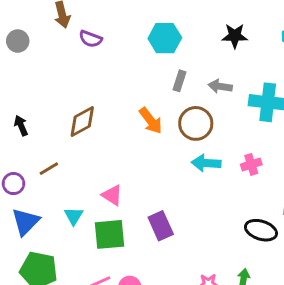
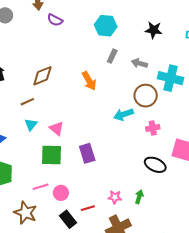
brown circle: (196, 123) -> (146, 96), moved
cyan arrow: (206, 163) -> (123, 114), turned -30
pink cross: (251, 164) -> (153, 128), moved
brown line: (49, 169) -> (27, 102), moved
cyan triangle: (74, 216) -> (31, 125), moved

